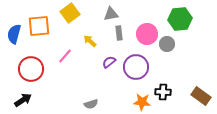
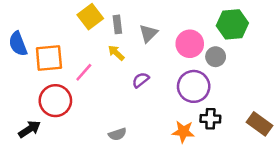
gray triangle: (111, 14) -> (148, 33), moved, turned -35
orange square: (39, 26) -> (49, 58), moved
gray rectangle: (119, 33) -> (117, 24), moved
blue semicircle: (14, 34) -> (18, 44), turned -36
purple circle: (136, 67) -> (194, 86), moved
red circle: (31, 69) -> (55, 101), moved

